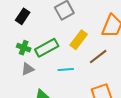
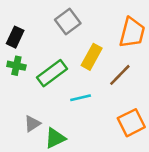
green cross: (24, 48) -> (16, 66), moved
gray triangle: (28, 69) -> (32, 124), moved

